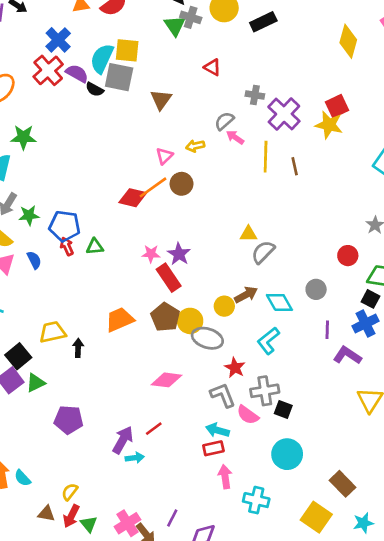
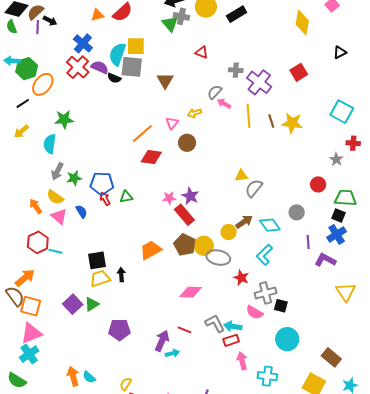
yellow star: (329, 125) -> (292, 123), moved
orange line: (153, 187) -> (142, 134), moved
yellow trapezoid: (53, 332) -> (100, 279), moved
black square: (18, 356) -> (97, 260), moved, turned 36
gray L-shape: (223, 395) -> (215, 323), moved
red line: (154, 429) -> (185, 330), turned 64

